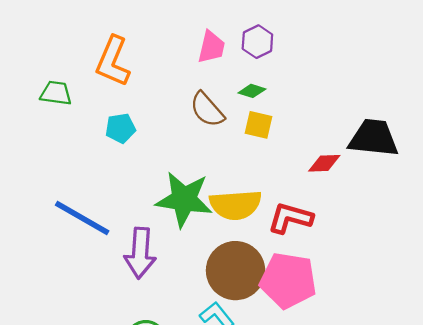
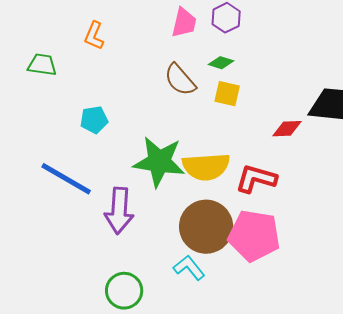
orange L-shape: (113, 61) -> (94, 36), size x0.6
cyan pentagon: (121, 128) -> (94, 120), moved

